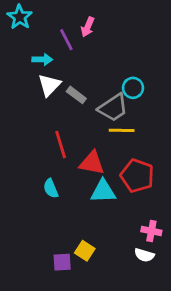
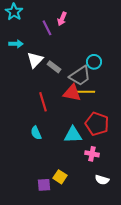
cyan arrow: (42, 60) -> (16, 44), moved
red triangle: (92, 163) -> (72, 93), moved
pink cross: (151, 231) -> (92, 154), moved

